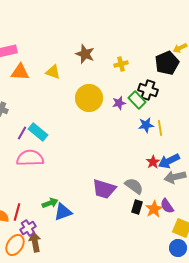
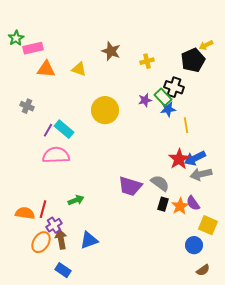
yellow circle: (89, 98) -> (105, 110), moved
blue star: (146, 125) -> (168, 109), moved
red star: (153, 162) -> (179, 159), size x1.5
blue triangle: (63, 212) -> (89, 240), moved
blue circle: (178, 248) -> (194, 245), moved

